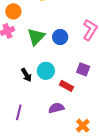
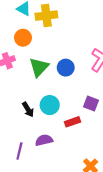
orange circle: (13, 11) -> (23, 38), moved
red rectangle: (66, 86) -> (73, 122), turned -48
purple semicircle: (56, 108) -> (44, 140), moved

